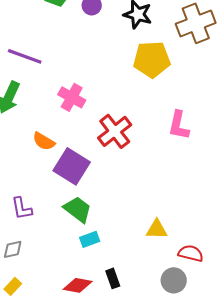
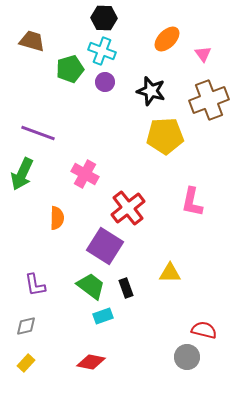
orange semicircle: (44, 141) -> (57, 218), turned -120
purple square: (72, 166) -> (105, 246), moved
yellow triangle: (157, 229) -> (170, 273), moved
black rectangle: (113, 278) -> (126, 288), moved

